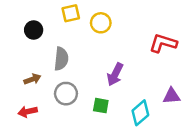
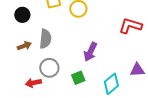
brown arrow: (32, 79) -> (24, 46), moved
green square: (101, 106) -> (78, 78), turned -32
red arrow: (28, 112) -> (33, 83), moved

